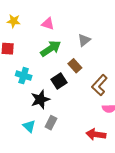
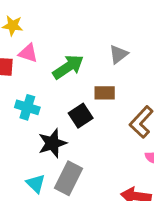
pink triangle: (48, 24) -> (28, 53), moved
brown rectangle: (75, 66) -> (105, 93), turned -48
gray rectangle: (51, 123) -> (68, 178), size x1.5

